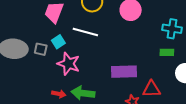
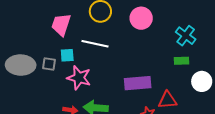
cyan cross: (172, 29) -> (186, 36), turned 30
cyan square: (58, 42) -> (67, 55), turned 32

